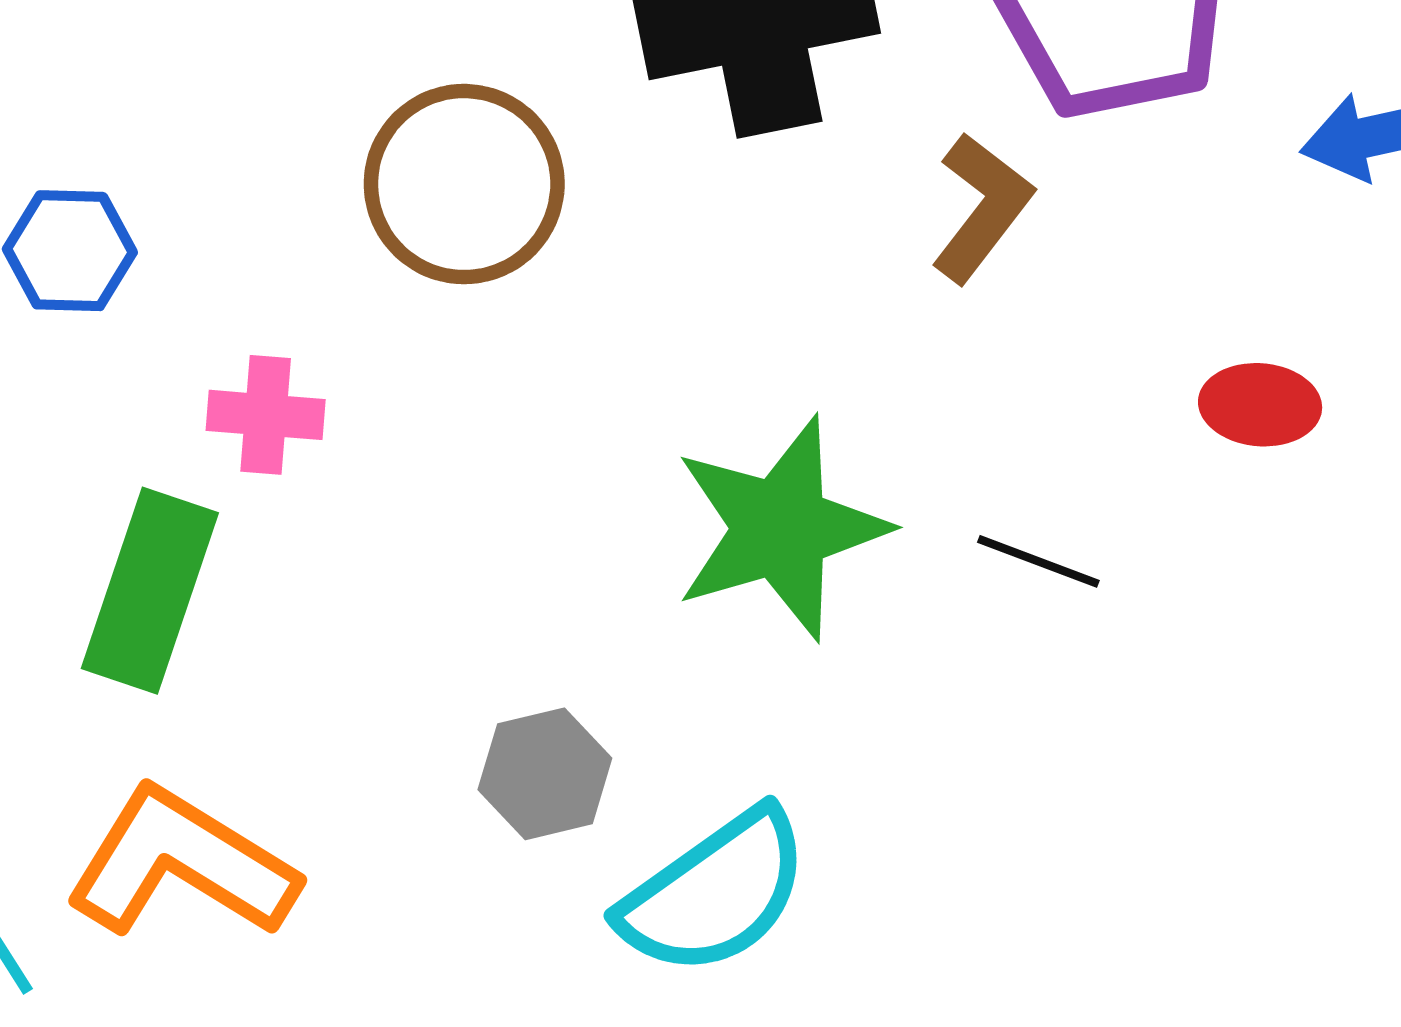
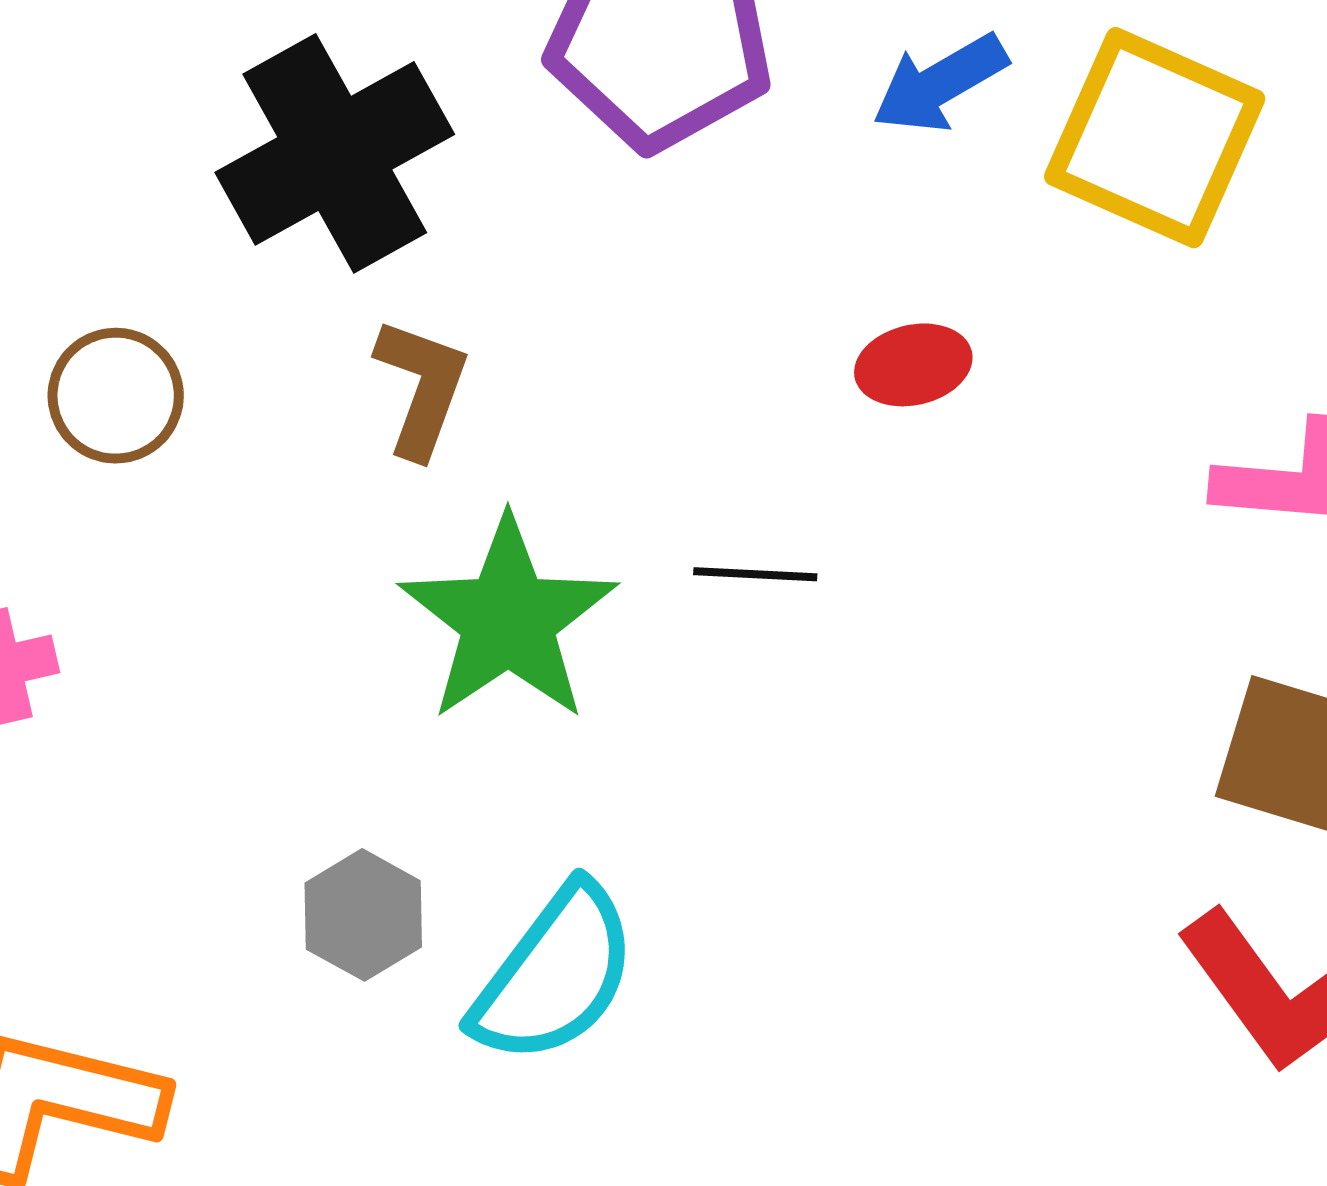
brown circle: (464, 184) -> (116, 396), size x0.7
brown L-shape: (982, 208) -> (422, 387), moved

